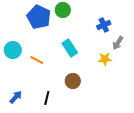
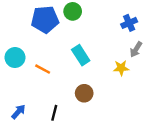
blue pentagon: (39, 17) -> (45, 19), turned -30
blue cross: (104, 25) -> (129, 23), moved

